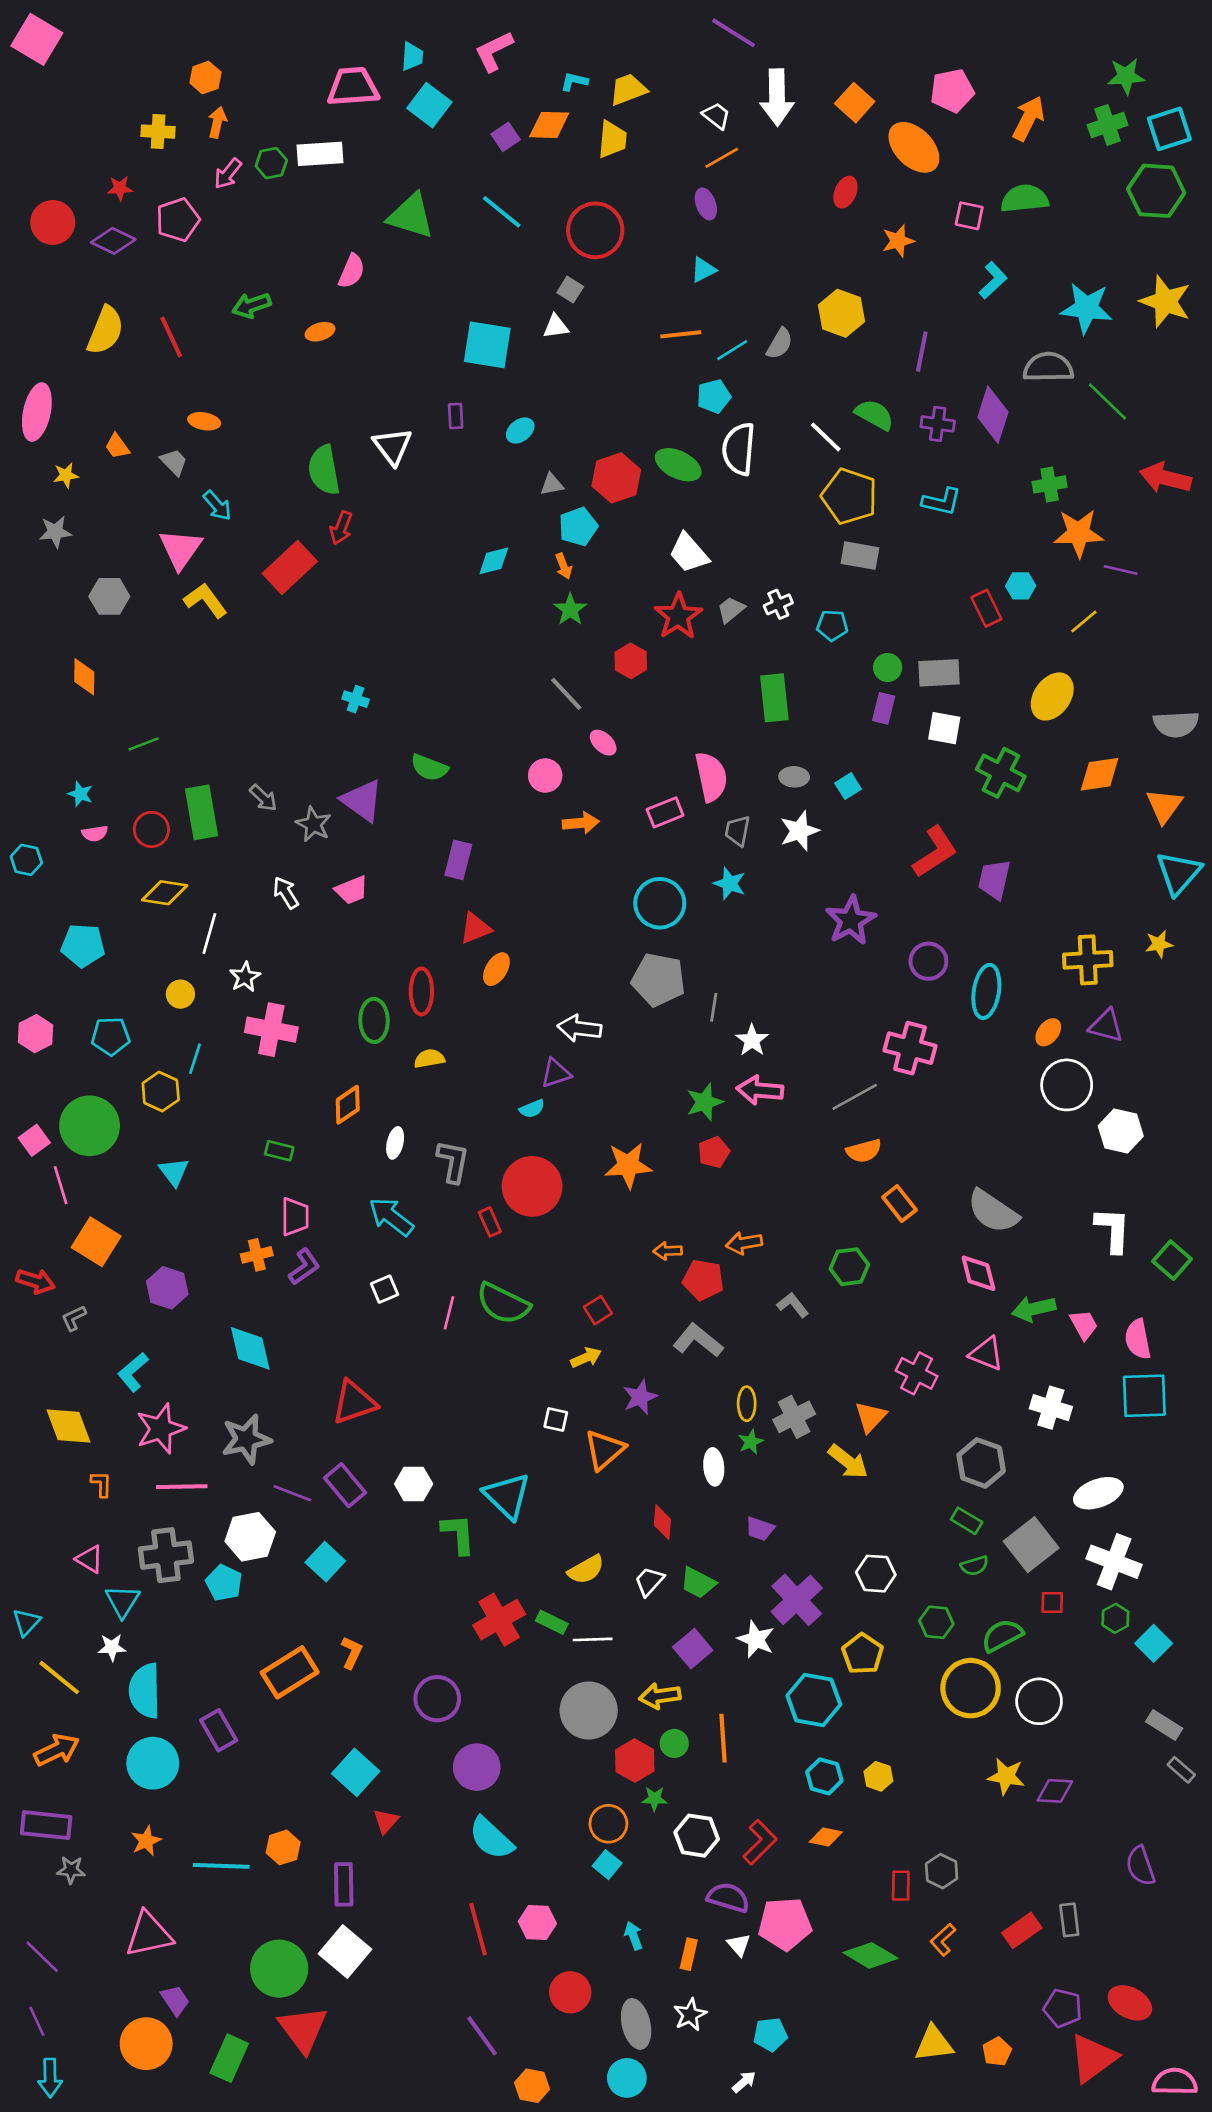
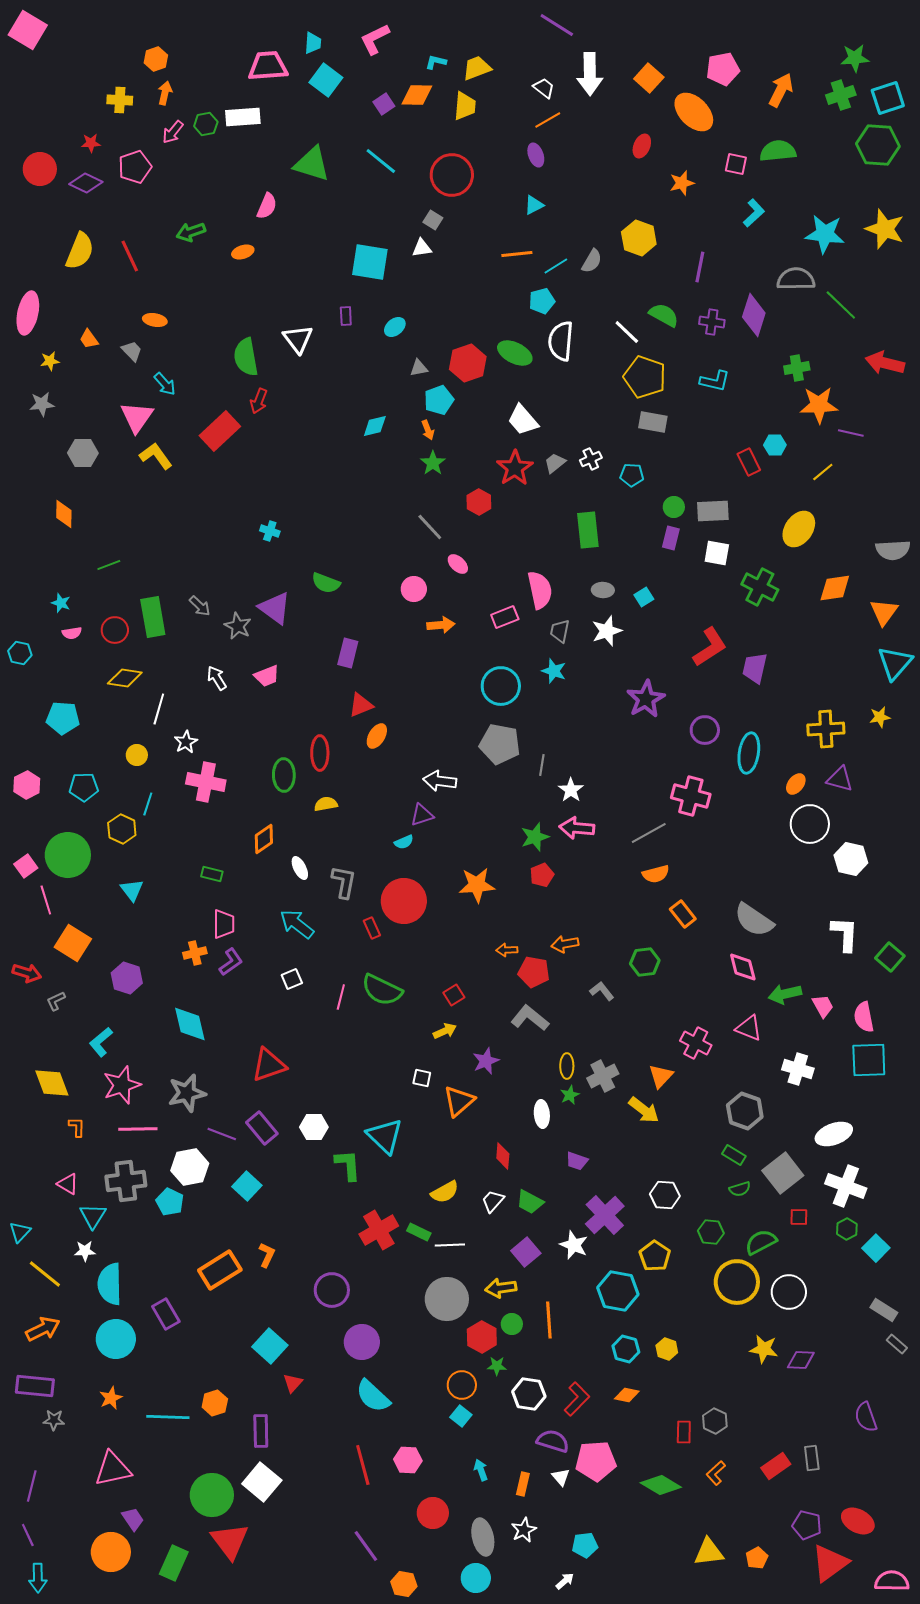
white ellipse: (395, 1143) -> (300, 868), turned -40
purple line: (42, 1957) -> (32, 1486), turned 60

